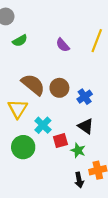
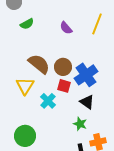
blue cross: (85, 97) -> (86, 75), size x1.6
red square: (60, 141) -> (64, 86), moved, turned 32
green circle: (23, 147) -> (25, 136), moved

